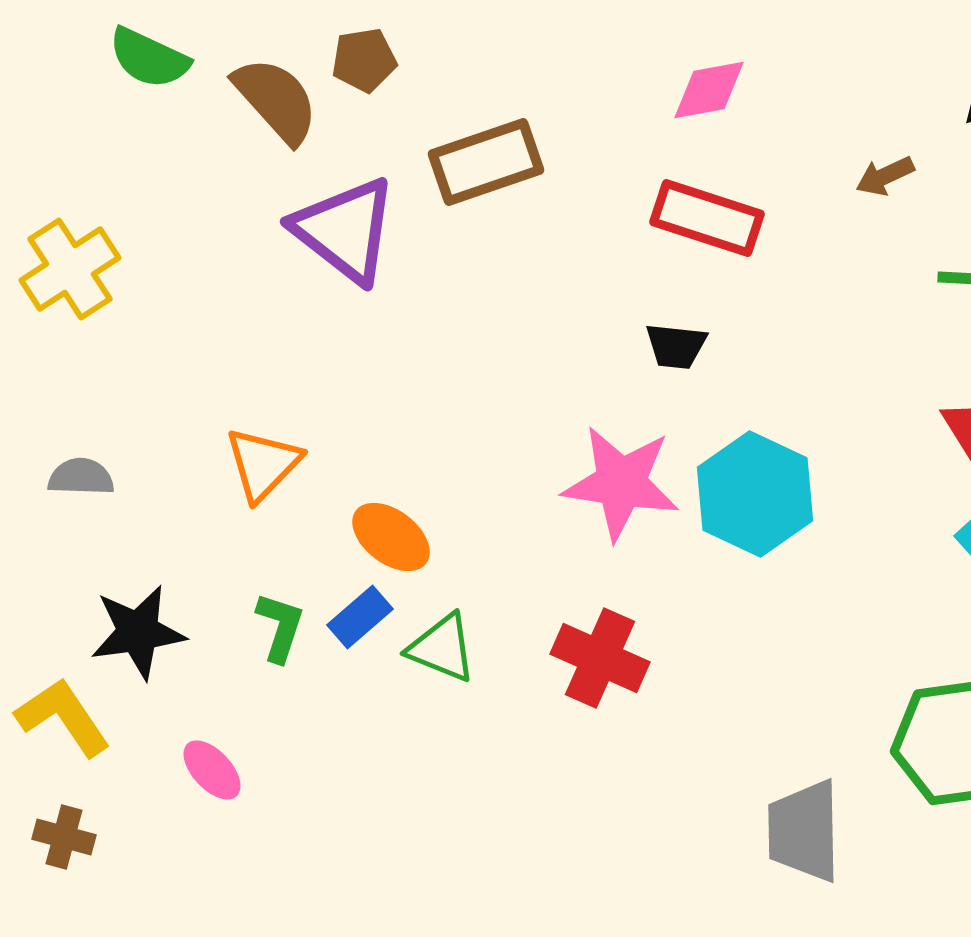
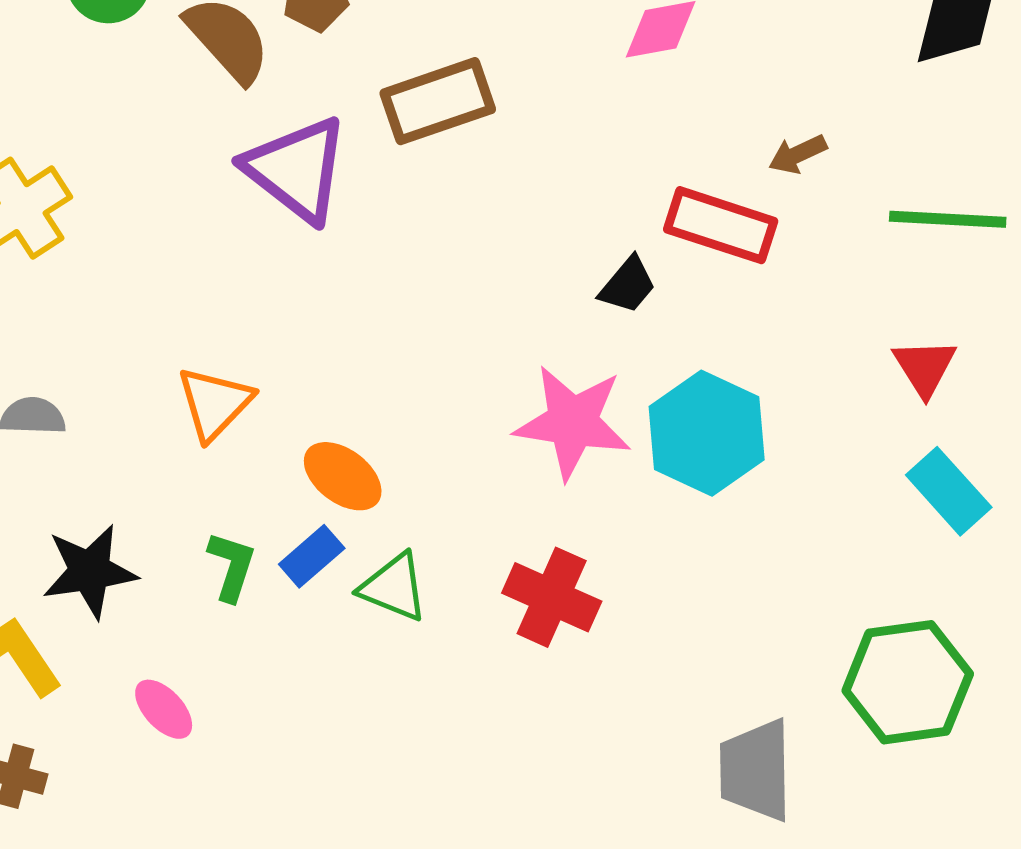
brown arrow: (885, 176) -> (798, 154), moved
red rectangle: (707, 218) -> (721, 225), moved
black trapezoid: (676, 346) -> (628, 285), turned -56

